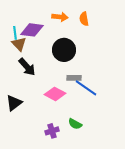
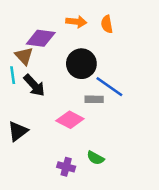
cyan line: (15, 33) -> (13, 75), moved
blue line: (86, 88) -> (109, 87), moved
purple cross: (52, 131) -> (66, 167), turned 32

